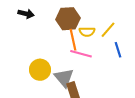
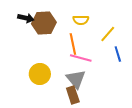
brown hexagon: (68, 19) -> (44, 23), moved
yellow semicircle: (87, 32) -> (81, 20), moved
gray triangle: (64, 78) -> (76, 79), moved

